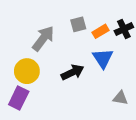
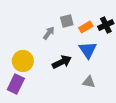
gray arrow: (43, 38) -> (49, 33), moved, size x0.6
gray triangle: (120, 98) -> (89, 82), moved

